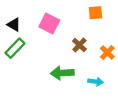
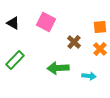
orange square: (96, 13) -> (100, 27), moved
green rectangle: (15, 48) -> (15, 60), moved

